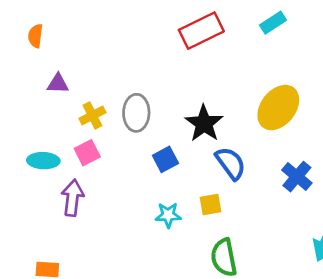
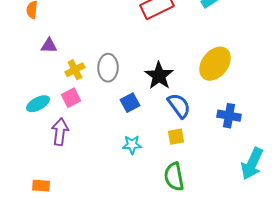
cyan ellipse: (43, 161) -> (38, 104), turned -30
blue cross: (297, 177) -> (229, 116), turned -30
yellow square: (211, 204) -> (176, 137), moved

